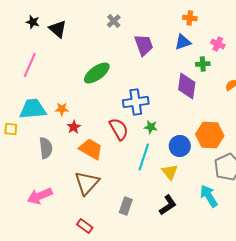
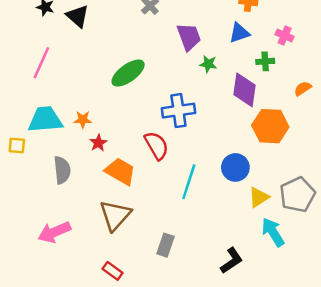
green star: (151, 127) -> (208, 64), moved
orange hexagon: (210, 135) -> (270, 126), moved
yellow triangle: (170, 172) -> (259, 197), moved, turned 36
black L-shape: (168, 205) -> (232, 261), moved

